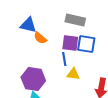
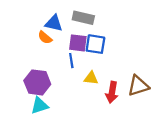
blue triangle: (28, 25) -> (54, 23), moved
yellow triangle: (73, 74) -> (91, 78), moved

